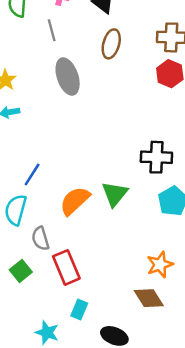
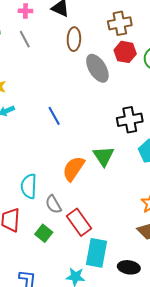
gray ellipse: (68, 77) -> (97, 68), moved
blue line: (32, 174) -> (54, 116), moved, turned -48
cyan rectangle: (79, 309) -> (97, 253), size x1.8

